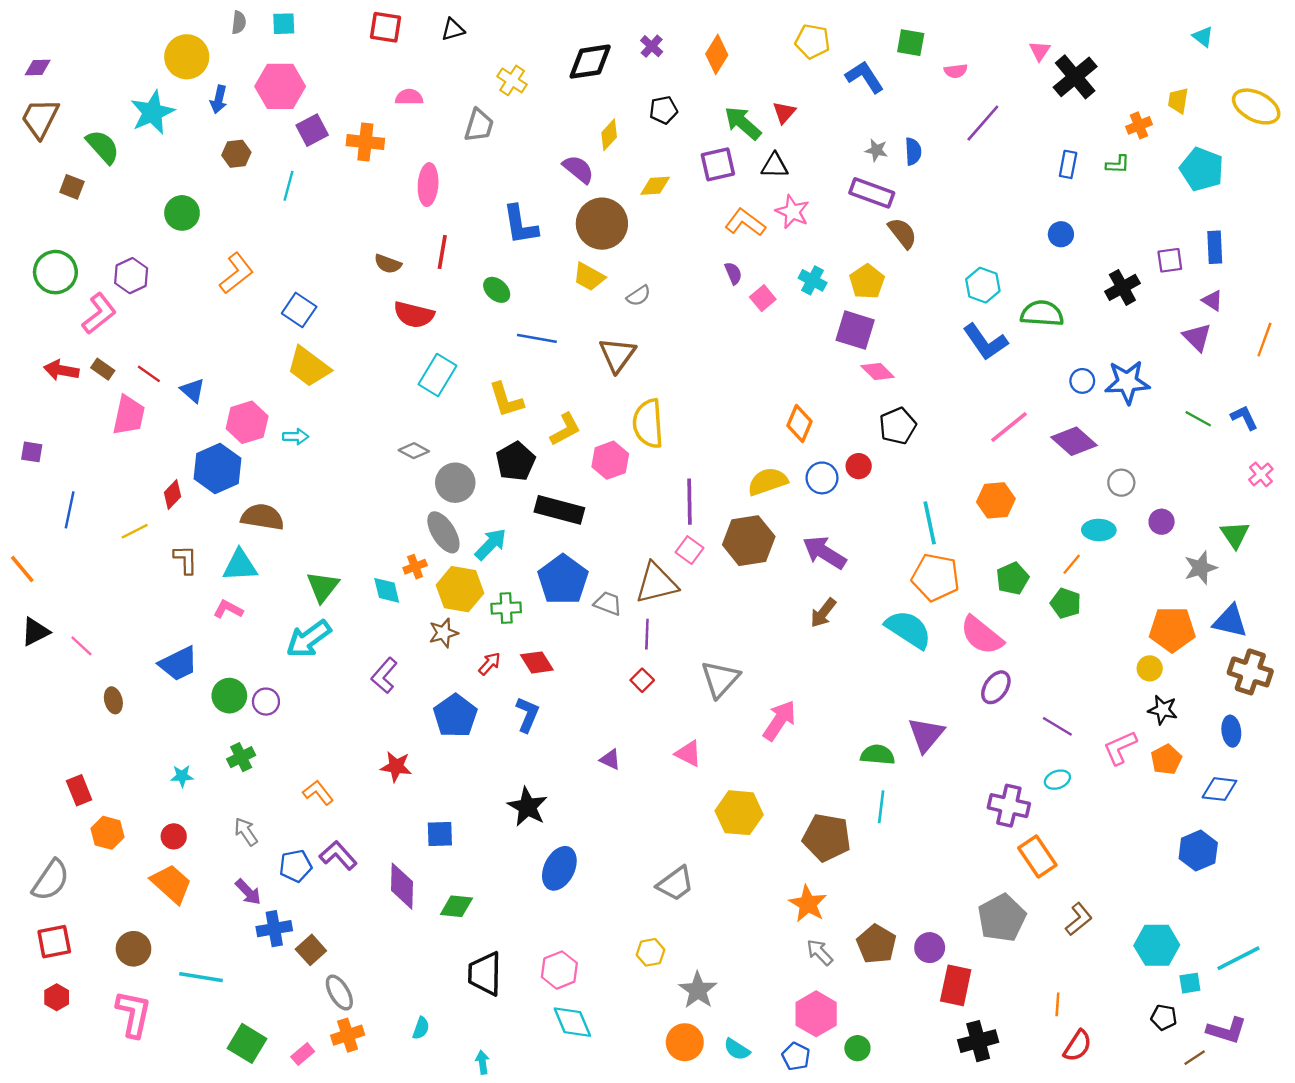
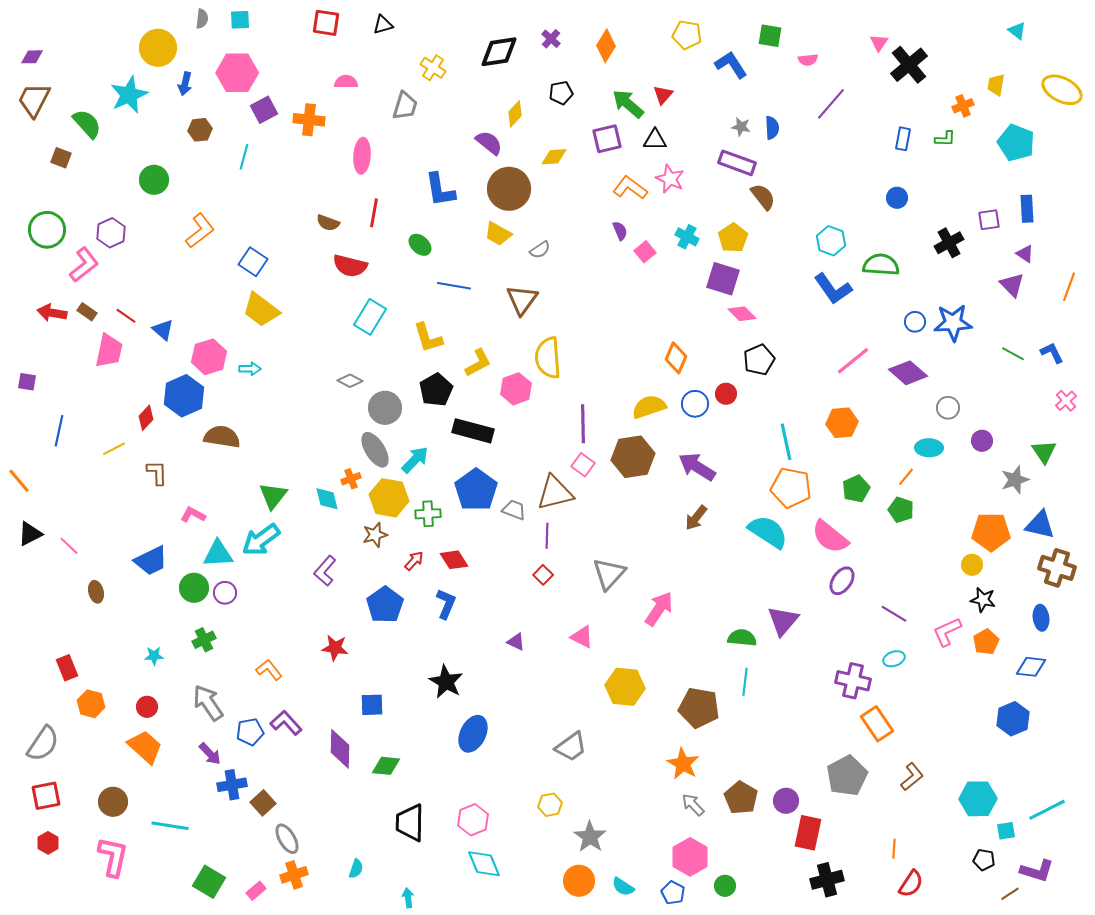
cyan triangle: (240, 565) -> (218, 554), moved
gray arrow: (246, 832) -> (208, 703), size x1.5

